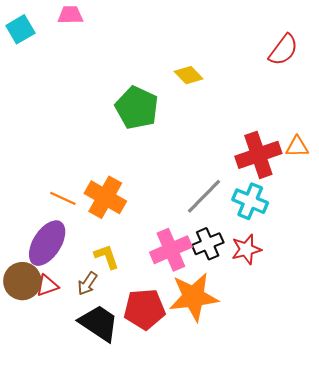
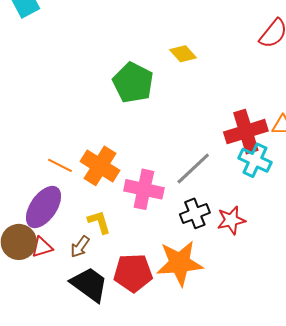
cyan cross: (250, 201) -> (255, 160), moved
pink cross: (171, 250) -> (144, 189), moved, turned 33

